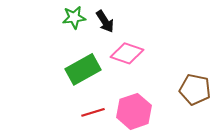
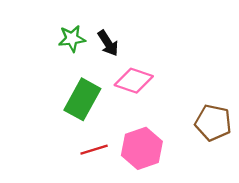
green rectangle: (83, 69) -> (82, 99), turned -32

